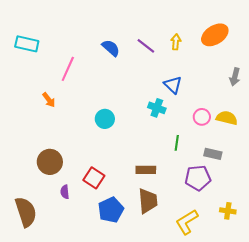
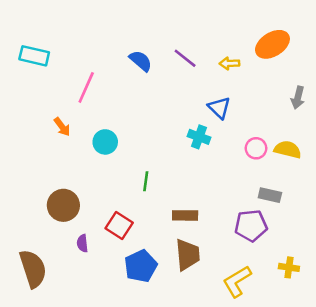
yellow arrow: (176, 42) -> (229, 63), moved, turned -98
cyan circle: (105, 119) -> (105, 142), moved
green line: (177, 143) -> (146, 181), moved

